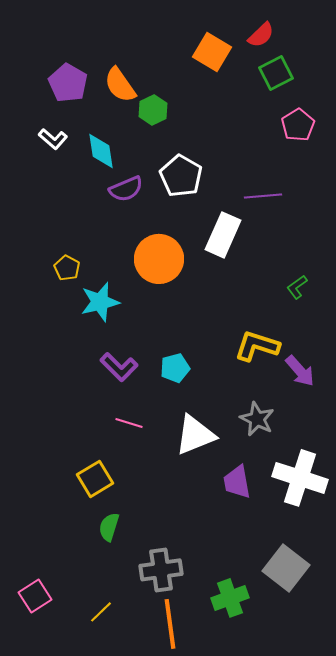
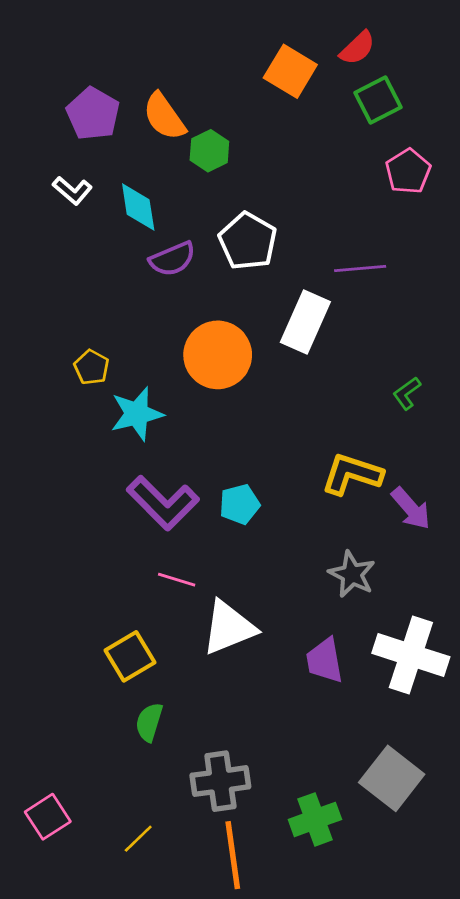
purple L-shape: (119, 367) -> (163, 503), size x1.4
white triangle: (195, 435) -> (229, 628), moved

